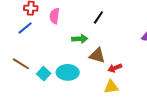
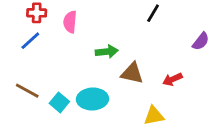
black line: (98, 17) -> (153, 13), moved
red arrow: (115, 68) -> (172, 79), moved

